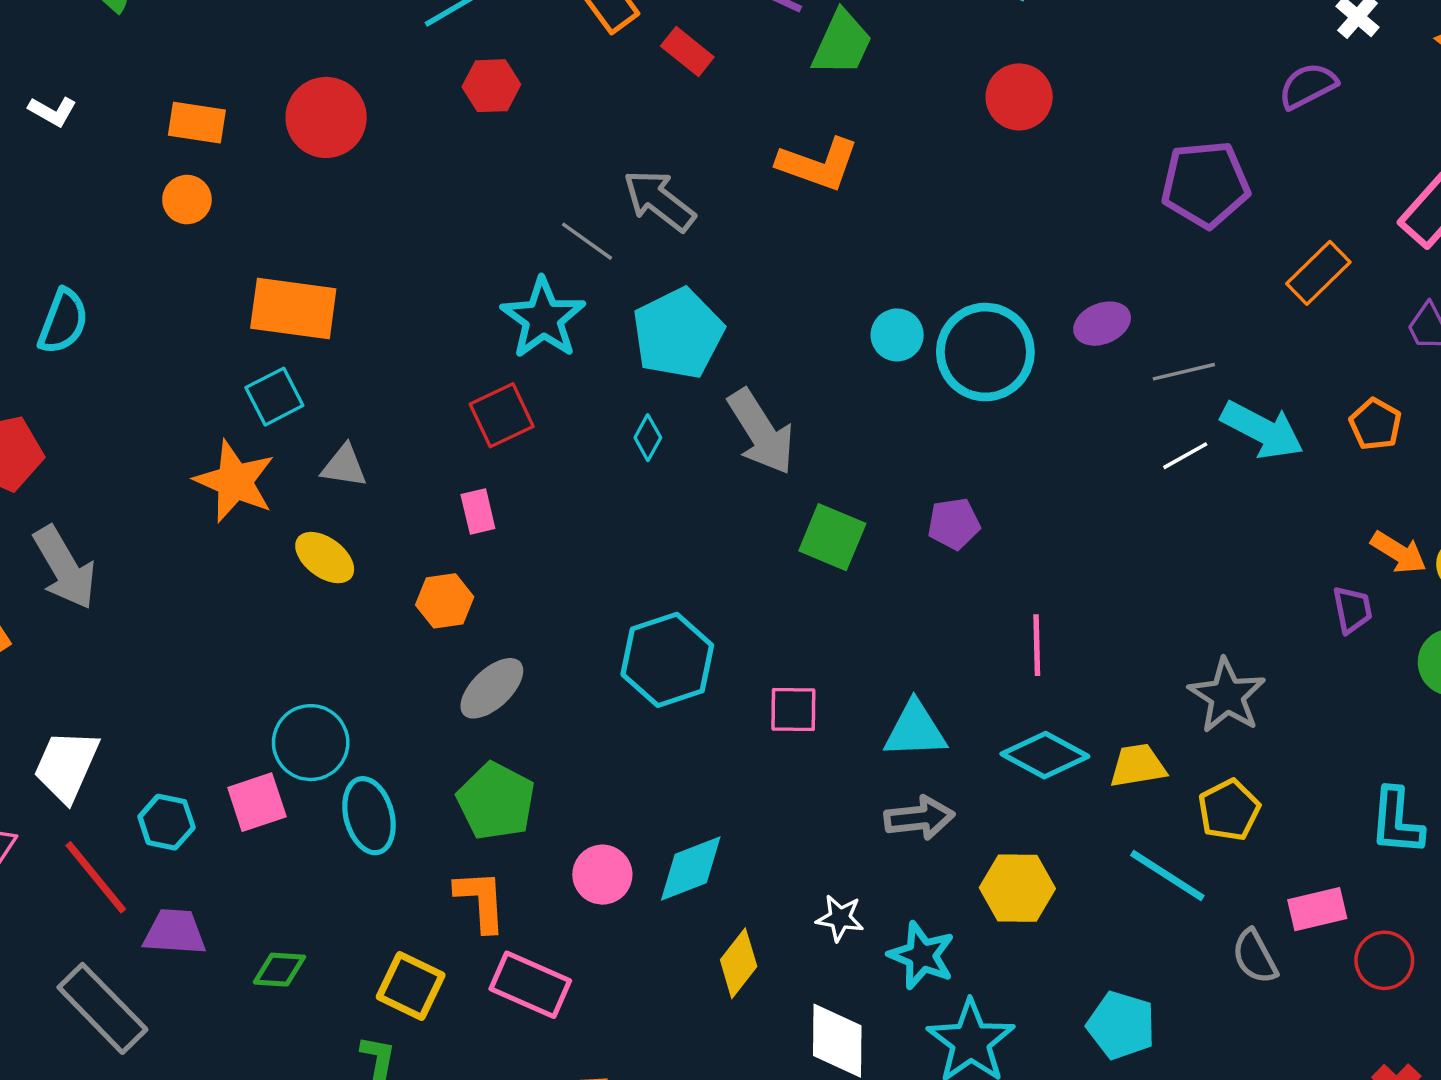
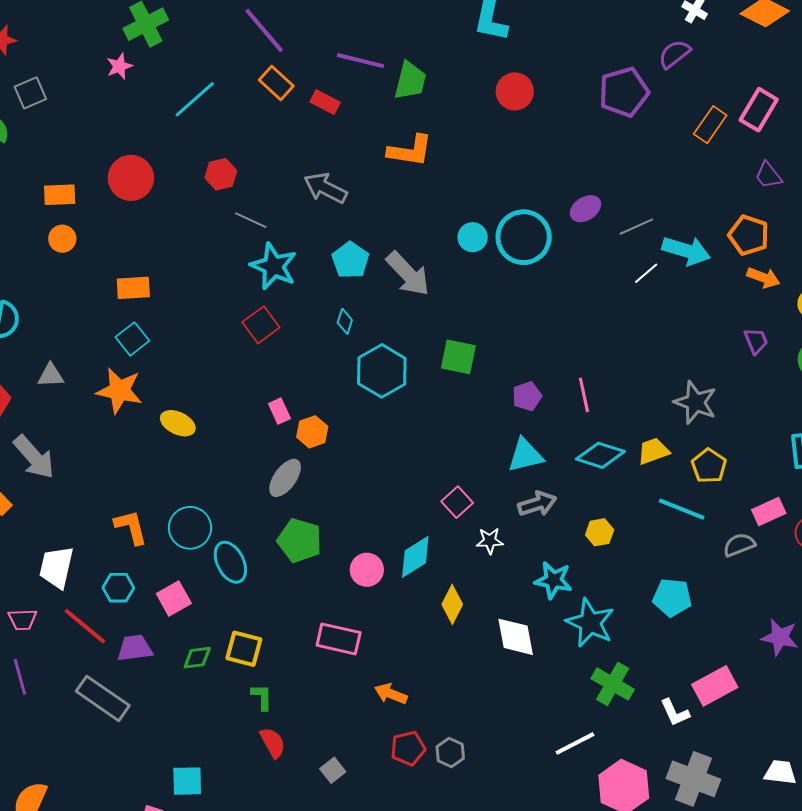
red hexagon: (491, 86) -> (221, 174), moved
purple pentagon: (1205, 184) -> (624, 92), moved
gray line: (587, 241) -> (251, 220), moved
orange rectangle: (1318, 273) -> (710, 125), moved
orange rectangle: (293, 309) -> (133, 288), size x0.7
cyan pentagon: (678, 334) -> (350, 260), size x0.7
orange pentagon: (1375, 424) -> (749, 235), size x1.4
gray arrow: (761, 432) -> (408, 274), moved
gray triangle: (344, 466) -> (51, 375), moved
pink rectangle: (478, 511) -> (279, 411), moved
purple pentagon: (954, 524) -> (527, 396), moved
orange arrow: (1399, 553) -> (763, 278), moved
orange hexagon: (445, 601) -> (312, 432), moved
cyan hexagon: (667, 660) -> (382, 371), moved
pink square: (793, 709) -> (457, 502), moved, turned -32
pink square: (257, 802) -> (174, 599), moved
yellow hexagon: (1017, 888) -> (600, 532), size x0.7
orange L-shape: (481, 901) -> (131, 527), moved
white star: (840, 918) -> (490, 541), moved
gray semicircle: (1255, 957) -> (739, 545), turned 108
yellow square: (411, 986) -> (244, 649), moved

